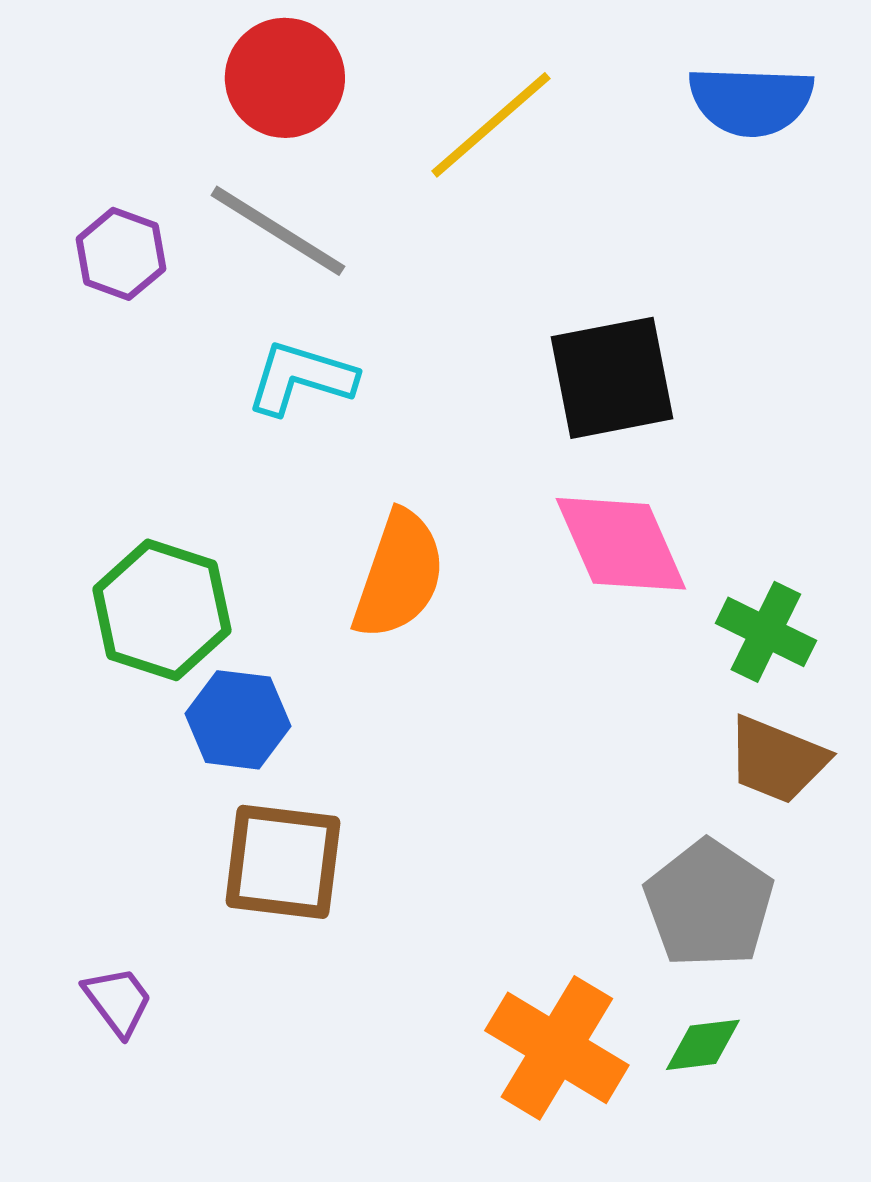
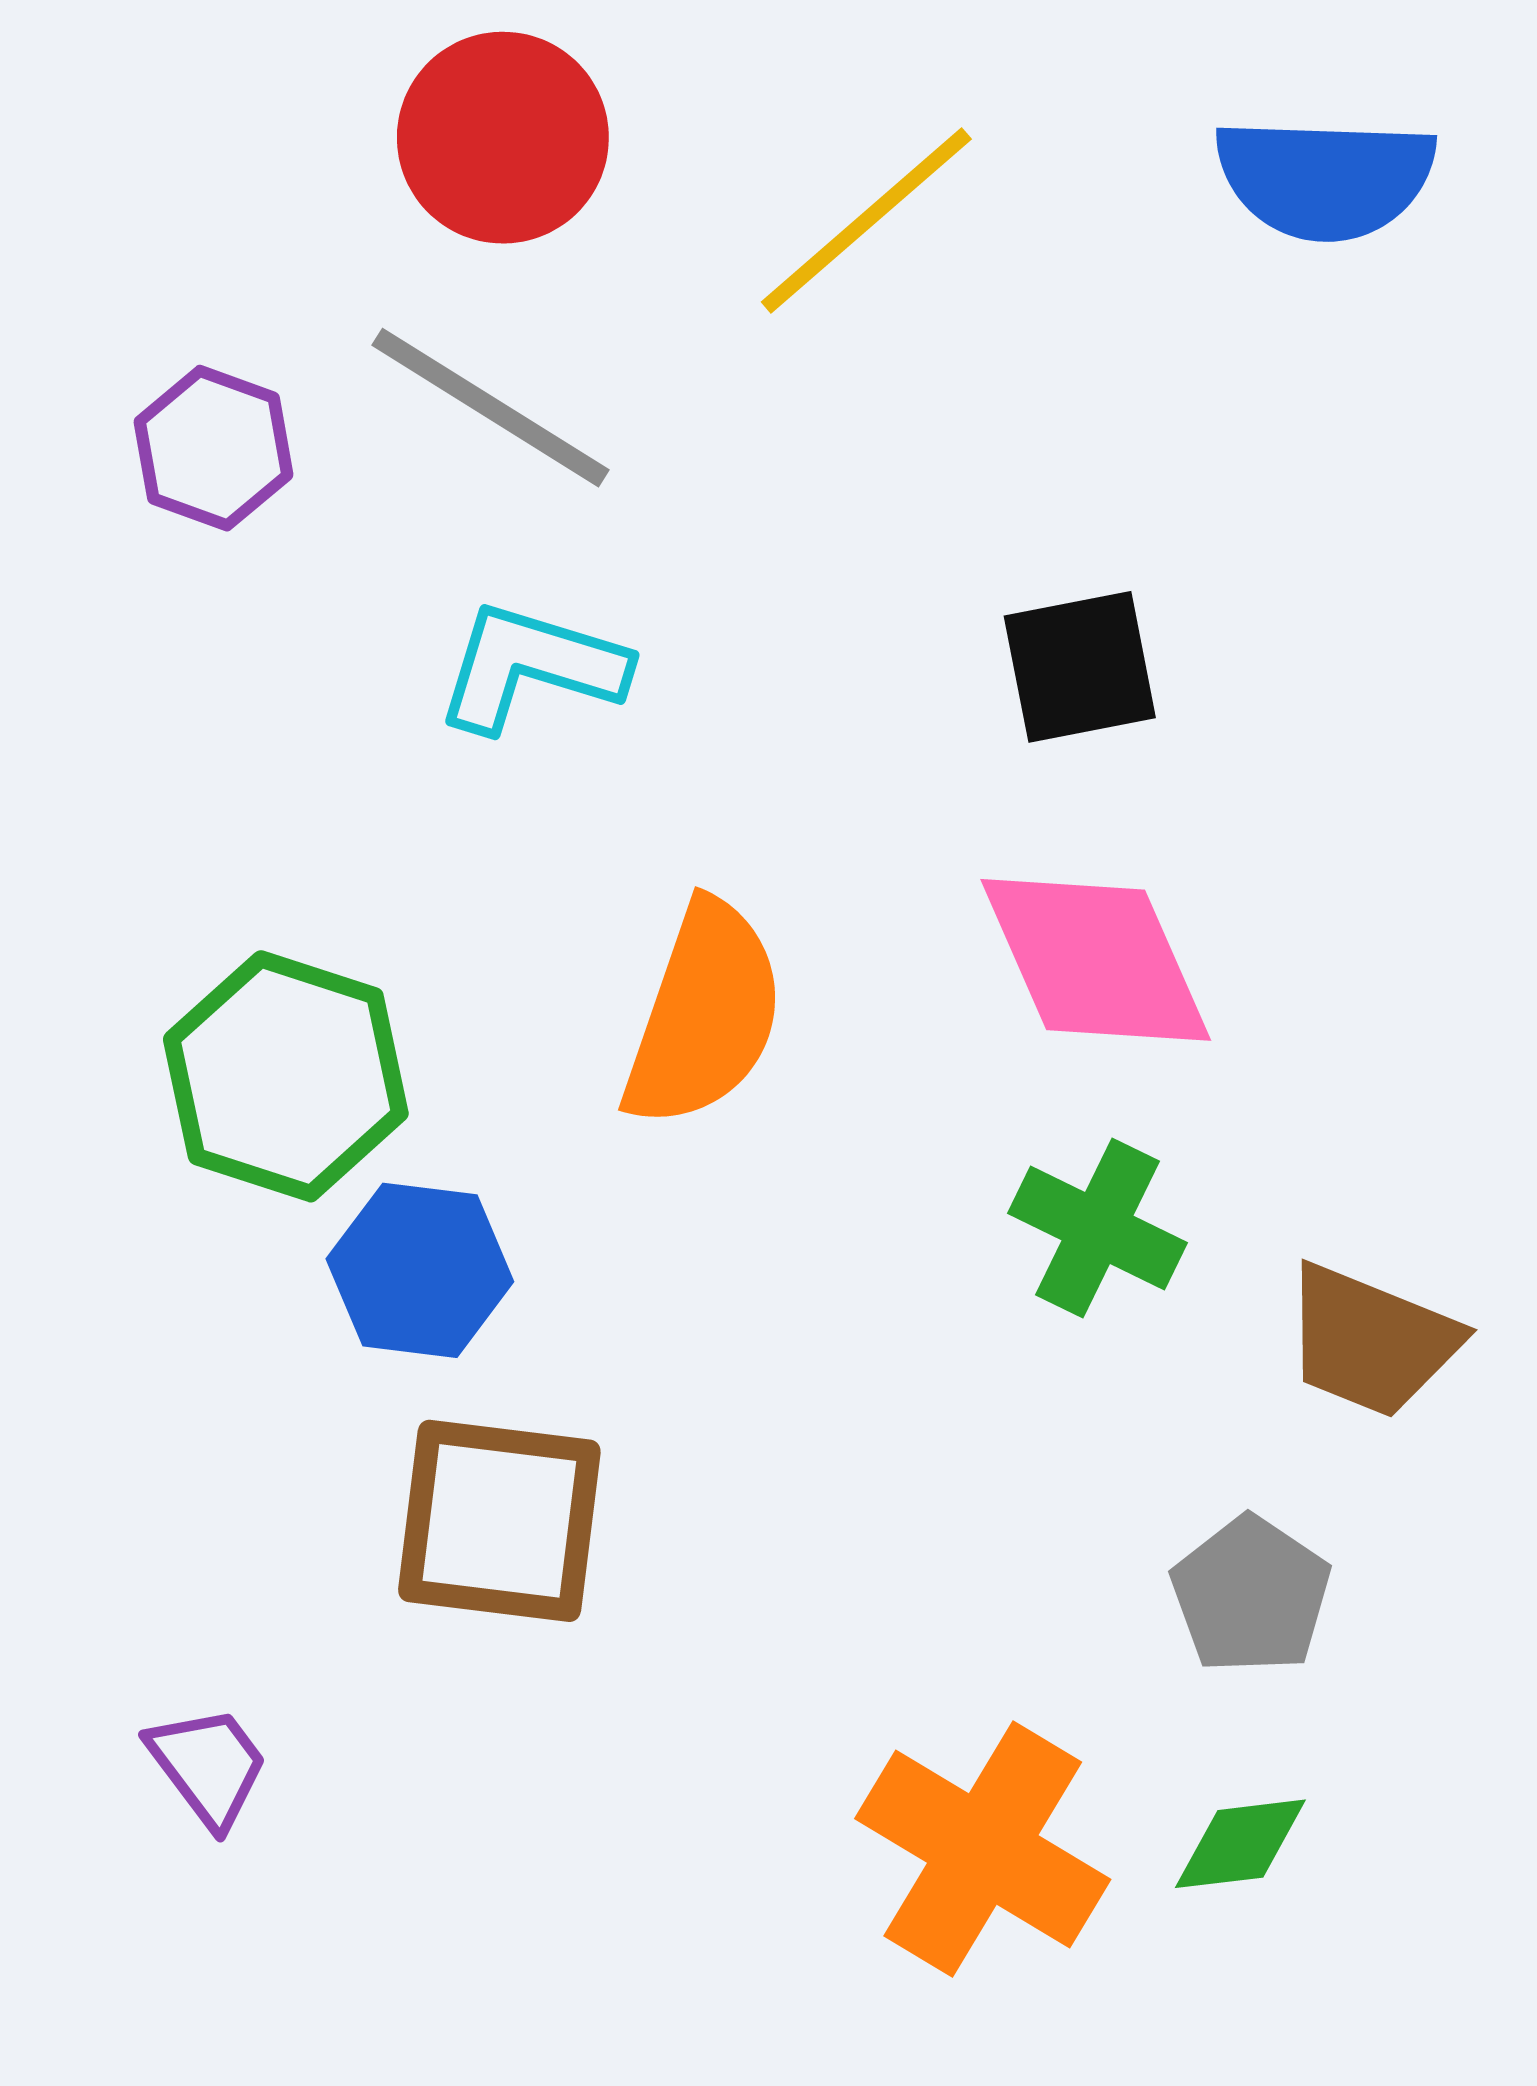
black square: (612, 378) -> (1080, 667), size x0.7
green cross: (766, 632) -> (1097, 1228), moved
gray pentagon: (709, 904) -> (1251, 1595), size x0.7

